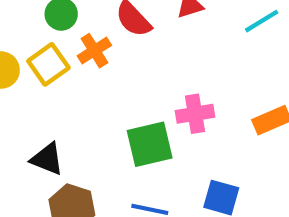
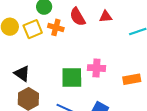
orange cross: (94, 51) -> (56, 27), turned 35

